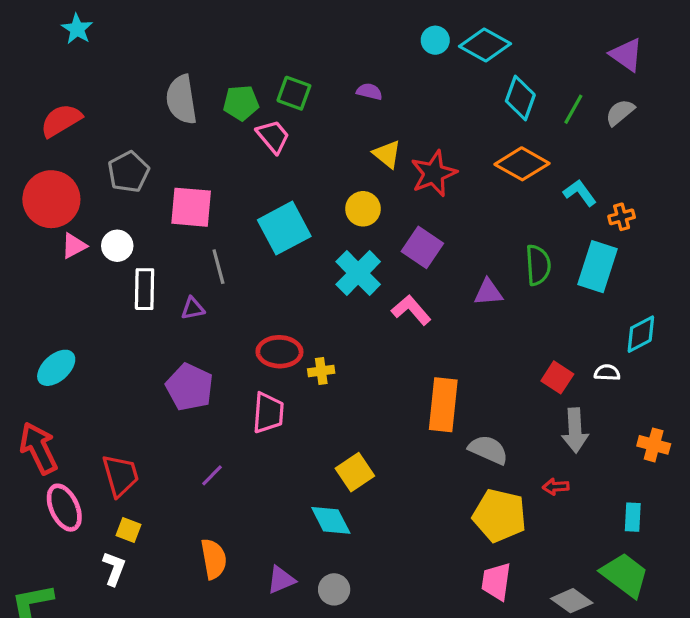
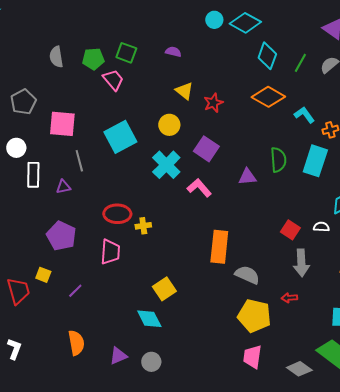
gray semicircle: (181, 100) -> (56, 57), size x0.7
red star: (434, 173) -> (213, 103), size x0.7
yellow square: (128, 530) -> (43, 275), moved

